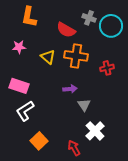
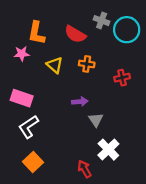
orange L-shape: (29, 17) -> (36, 33), moved
orange cross: (76, 56) -> (87, 64), size x0.6
orange square: (39, 141) -> (33, 162), moved

